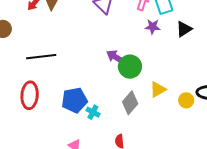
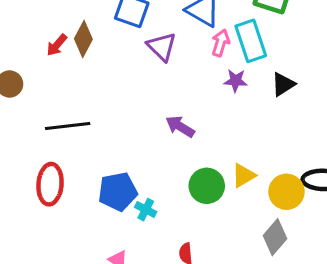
green circle: (130, 67) -> (207, 186), moved
yellow circle: (186, 100) -> (286, 192), size x1.5
gray diamond: (130, 103) -> (275, 237), moved

